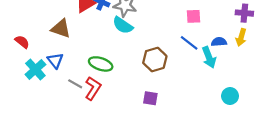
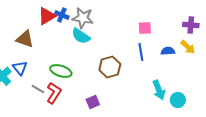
yellow arrow: (241, 37) -> (188, 47), turned -63
blue line: (189, 43) -> (141, 52), turned 42
cyan arrow: (209, 57) -> (159, 90), moved
purple square: (150, 98) -> (93, 102), moved, turned -32

